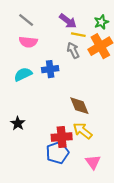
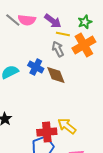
pink semicircle: (28, 42) -> (27, 20), moved
blue cross: (50, 69) -> (36, 67), turned 35
brown diamond: (79, 106) -> (56, 75), moved

